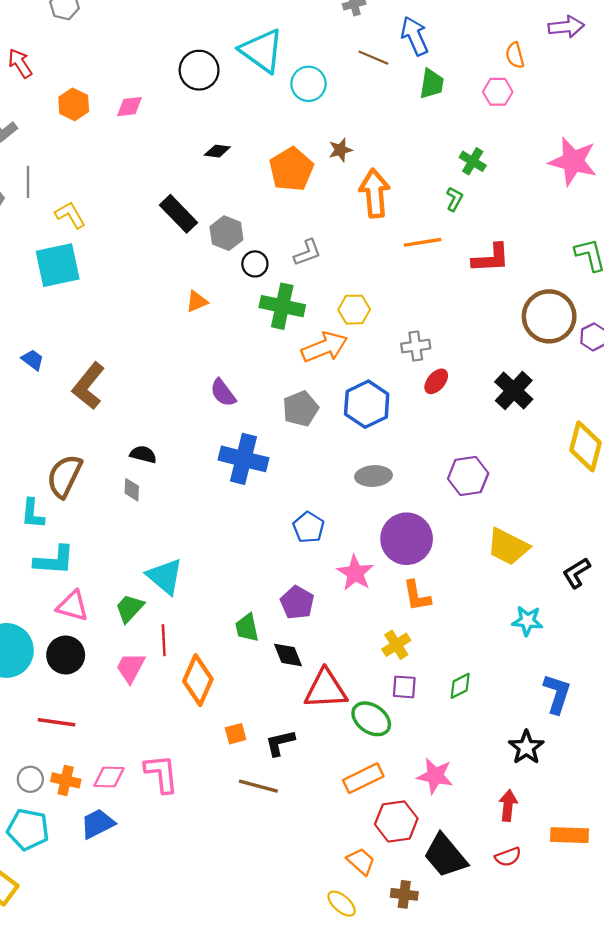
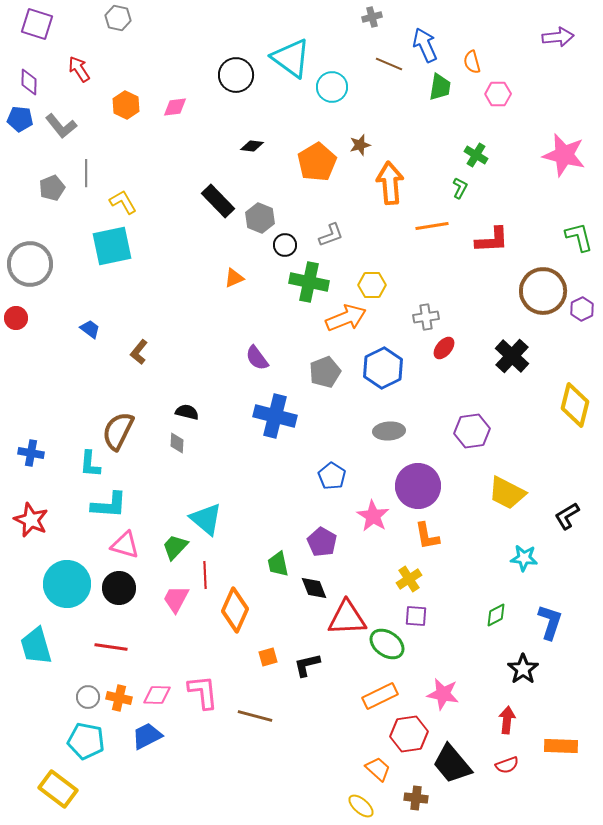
orange semicircle: (515, 55) -> (472, 62), moved
brown L-shape: (88, 386) -> (139, 352), size x0.6
green diamond: (460, 686) -> (496, 615), moved
brown line: (258, 786) -> (255, 716), moved

